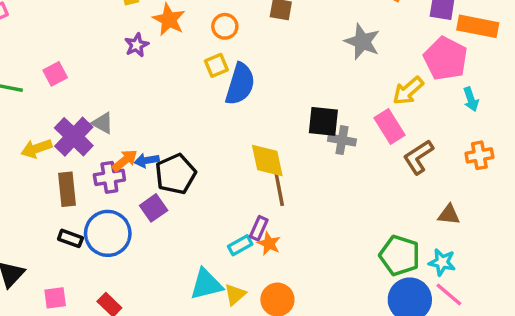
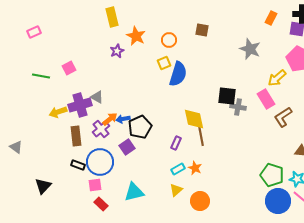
purple cross: (74, 137) -> (80, 105), turned 30
purple cross: (109, 177) -> (101, 129), turned -30
purple rectangle: (259, 228) -> (176, 143), moved
cyan triangle: (206, 284) -> (134, 192), moved
yellow triangle: (235, 294) -> (176, 190), moved
pink square: (55, 298) -> (95, 185), moved

